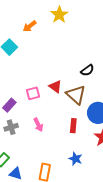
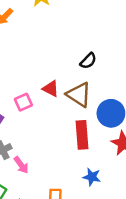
pink arrow: (38, 125) -> (21, 165), moved
red rectangle: (73, 126) -> (82, 135), size x1.5

